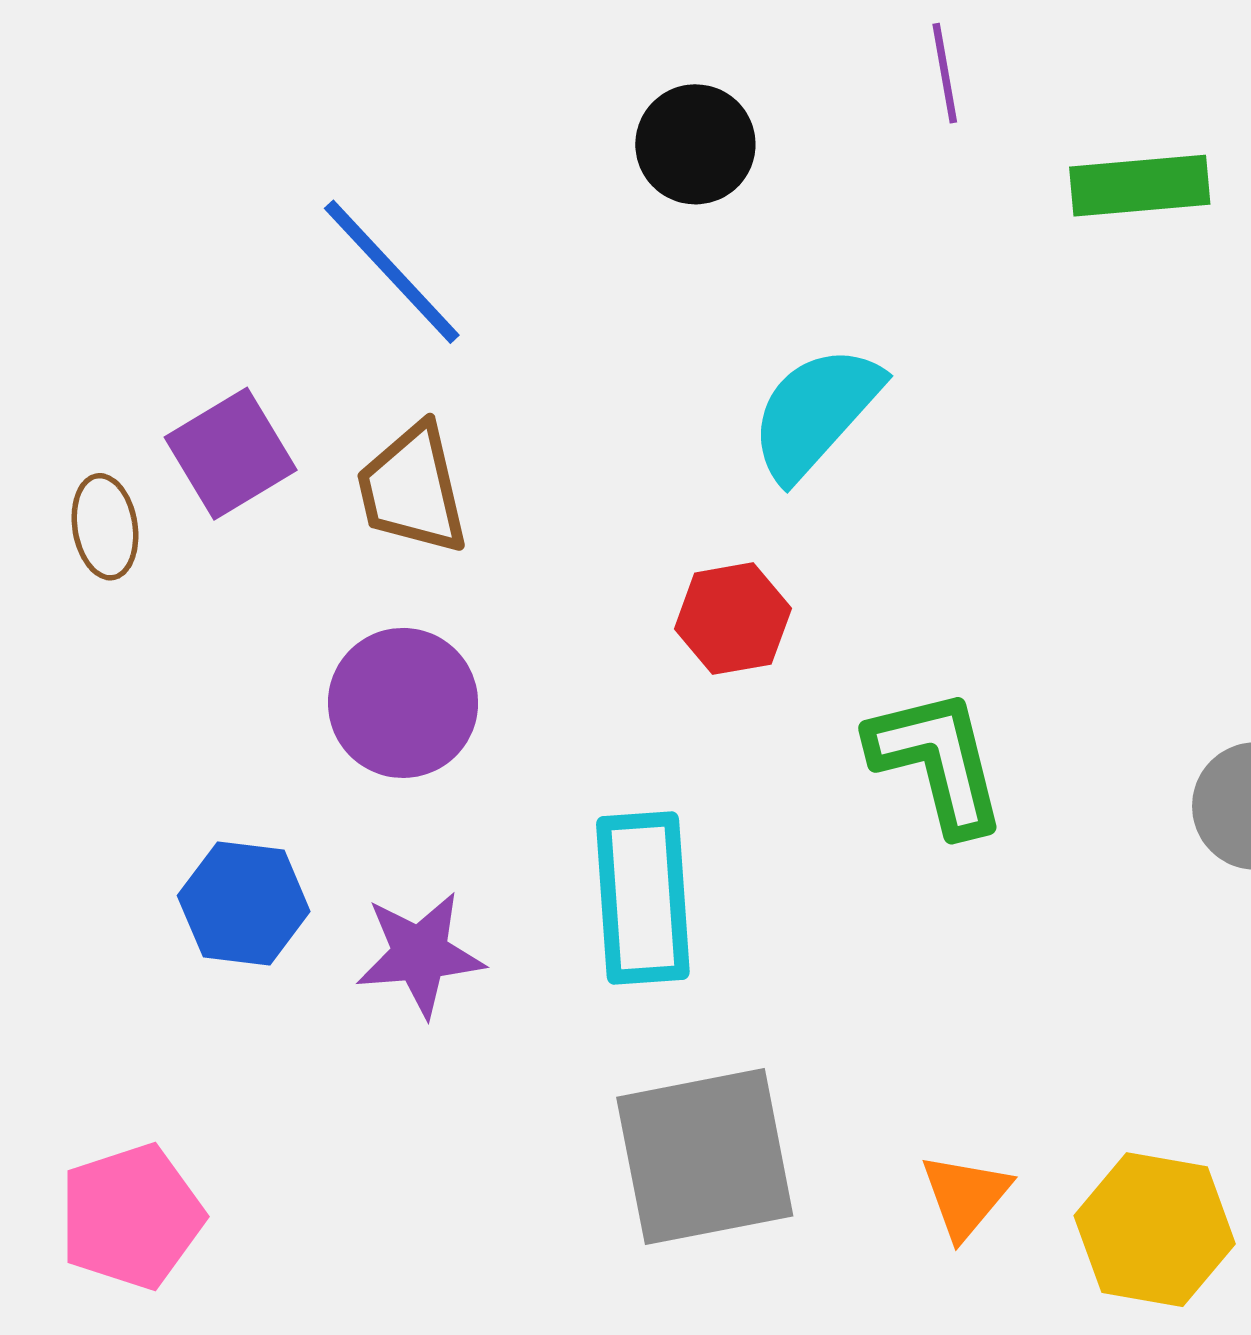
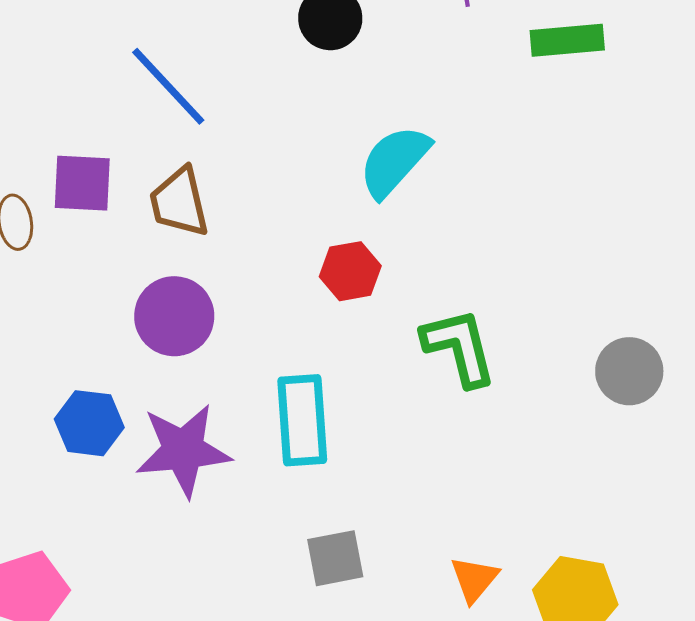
purple square: (231, 454) -> (82, 183), turned 34
purple star: (420, 954) -> (183, 450), size x1.4
gray square: (705, 1157) -> (335, 558), size x0.6

